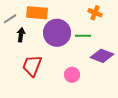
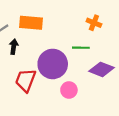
purple circle: (57, 33) -> (53, 64), moved

